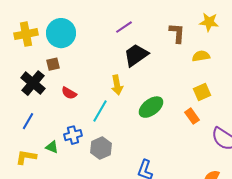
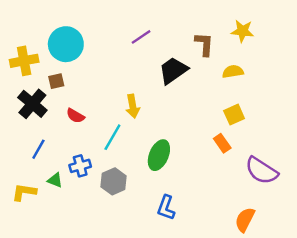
yellow cross: (26, 34) -> (24, 61), moved
black trapezoid: (136, 55) -> (173, 70), moved
green ellipse: (151, 107) -> (159, 155), moved, turned -30
blue line: (28, 121) -> (38, 149), moved

